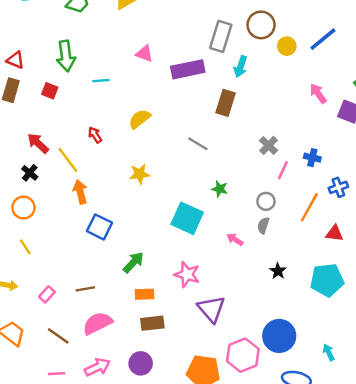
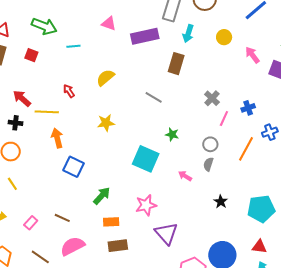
yellow circle: (287, 46) -> (224, 37), moved
green arrow: (66, 56) -> (44, 26), turned -60
blue cross: (312, 158) -> (248, 108), turned -32
yellow line: (68, 160) -> (47, 112), turned -50
black cross: (30, 173) -> (15, 123), turned -32
red triangle: (335, 233) -> (259, 247), moved
pink star: (187, 274) -> (146, 205), turned -30
brown line: (85, 289) -> (62, 218), turned 35

